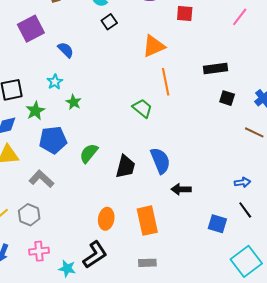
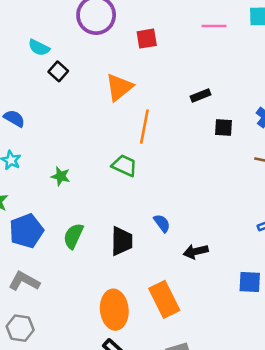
pink line: (240, 17) -> (214, 26), turned 66
black rectangle: (215, 68) -> (200, 95), size x0.7
orange line: (166, 82) -> (144, 127), turned 36
green star: (74, 102) -> (61, 176), moved
blue semicircle: (160, 161) -> (162, 223), size x0.6
orange ellipse: (106, 219) -> (114, 310), size x1.4

